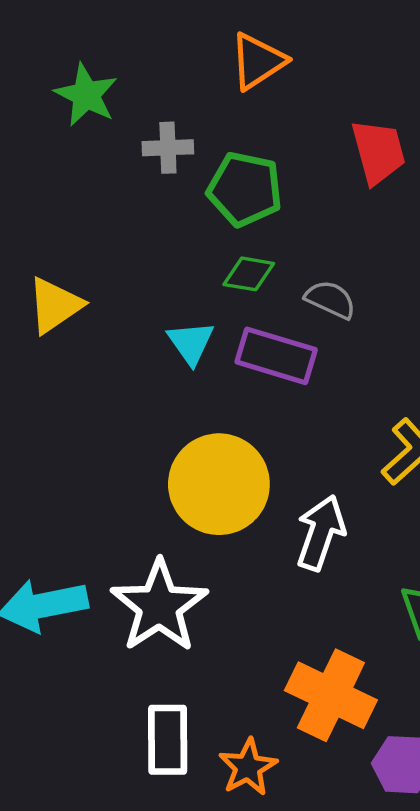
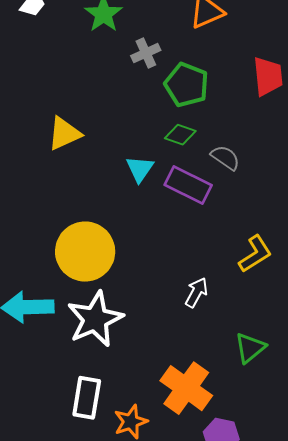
gray cross: (168, 148) -> (146, 53), turned -32
yellow circle: (219, 484) -> (85, 252), moved
white arrow: (321, 533) -> (196, 292), size x0.7

